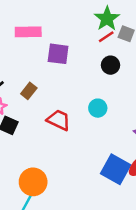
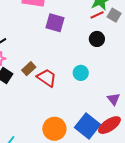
brown rectangle: (29, 91) -> (29, 69), moved
orange circle: (33, 182) -> (54, 129), moved

